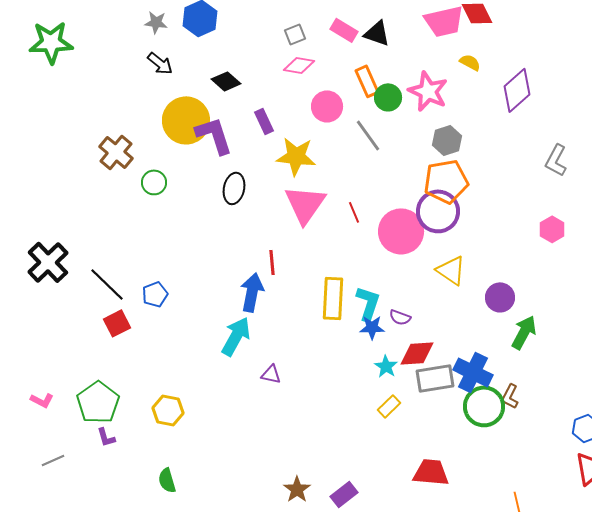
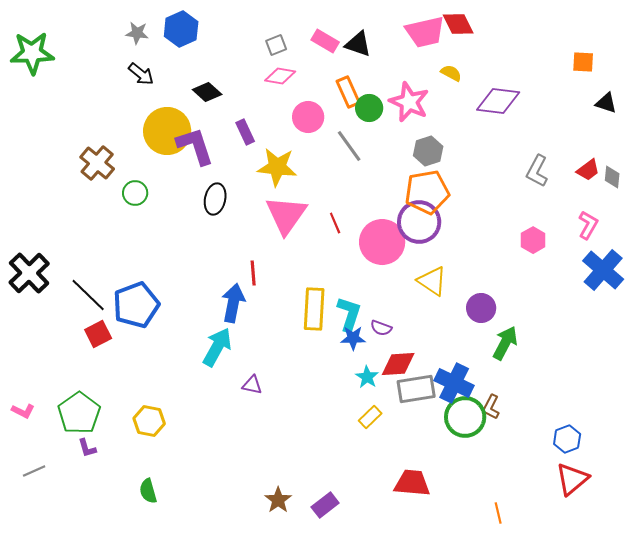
purple diamond: (517, 90) -> (498, 101), turned 48
blue pentagon: (155, 294) -> (136, 305), size x1.8

